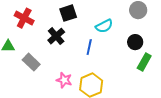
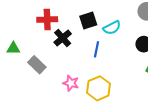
black square: (68, 13) -> (88, 21), moved
red cross: (24, 18) -> (47, 20), moved, turned -30

